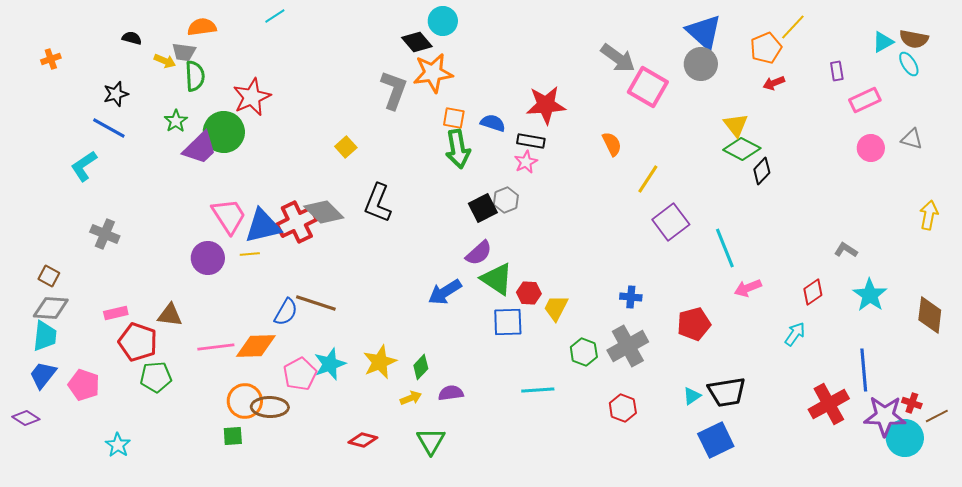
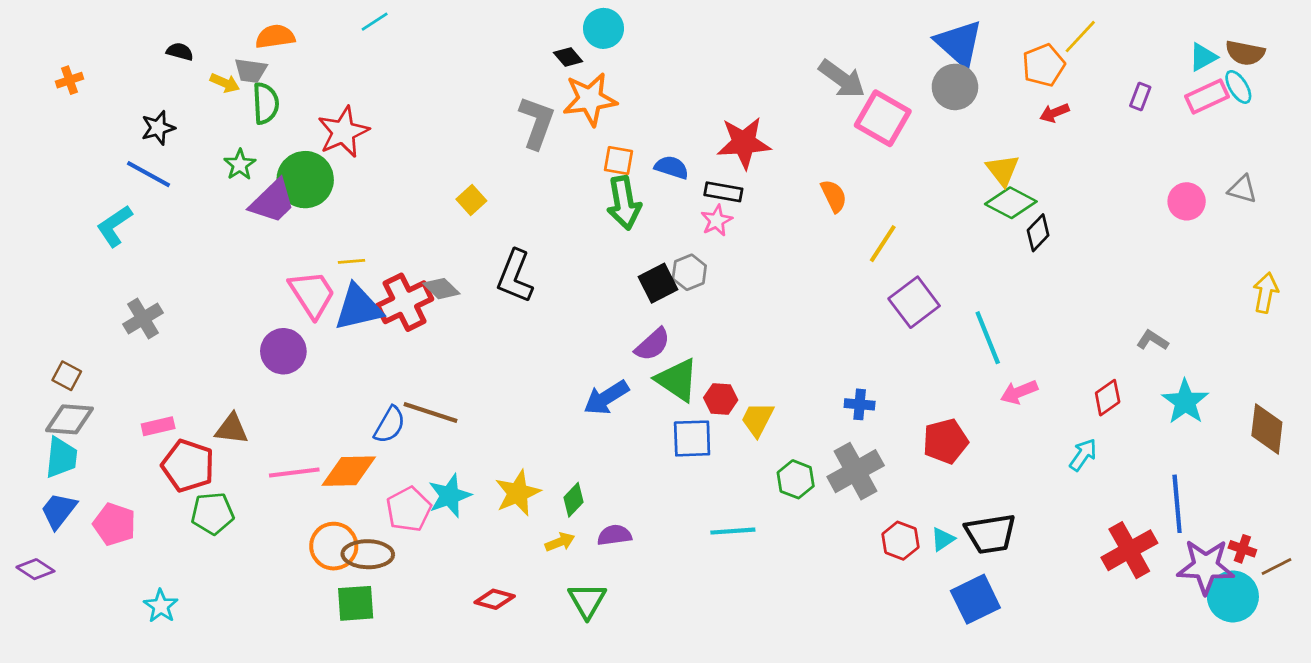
black diamond: (417, 42) -> (568, 57), size x0.7
purple rectangle: (837, 71) -> (1140, 97), turned 30
pink rectangle: (865, 100) -> (1207, 97), moved
gray diamond: (324, 212) -> (441, 289), size x0.7
gray cross: (105, 234) -> (143, 319), turned 36
yellow line: (250, 254) -> (351, 261), moved
red hexagon: (623, 408) -> (900, 541), moved
green square: (233, 436) -> (356, 603), moved, size x1.4

